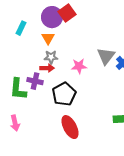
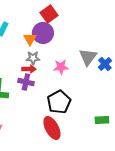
purple circle: (52, 17) -> (43, 33), moved
purple cross: (35, 81) -> (26, 82), moved
black pentagon: (64, 94) -> (59, 102), moved

